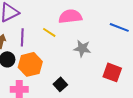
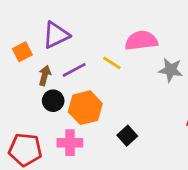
purple line: (22, 37) -> (74, 70), turned 60
gray star: (82, 48) -> (171, 70), moved

